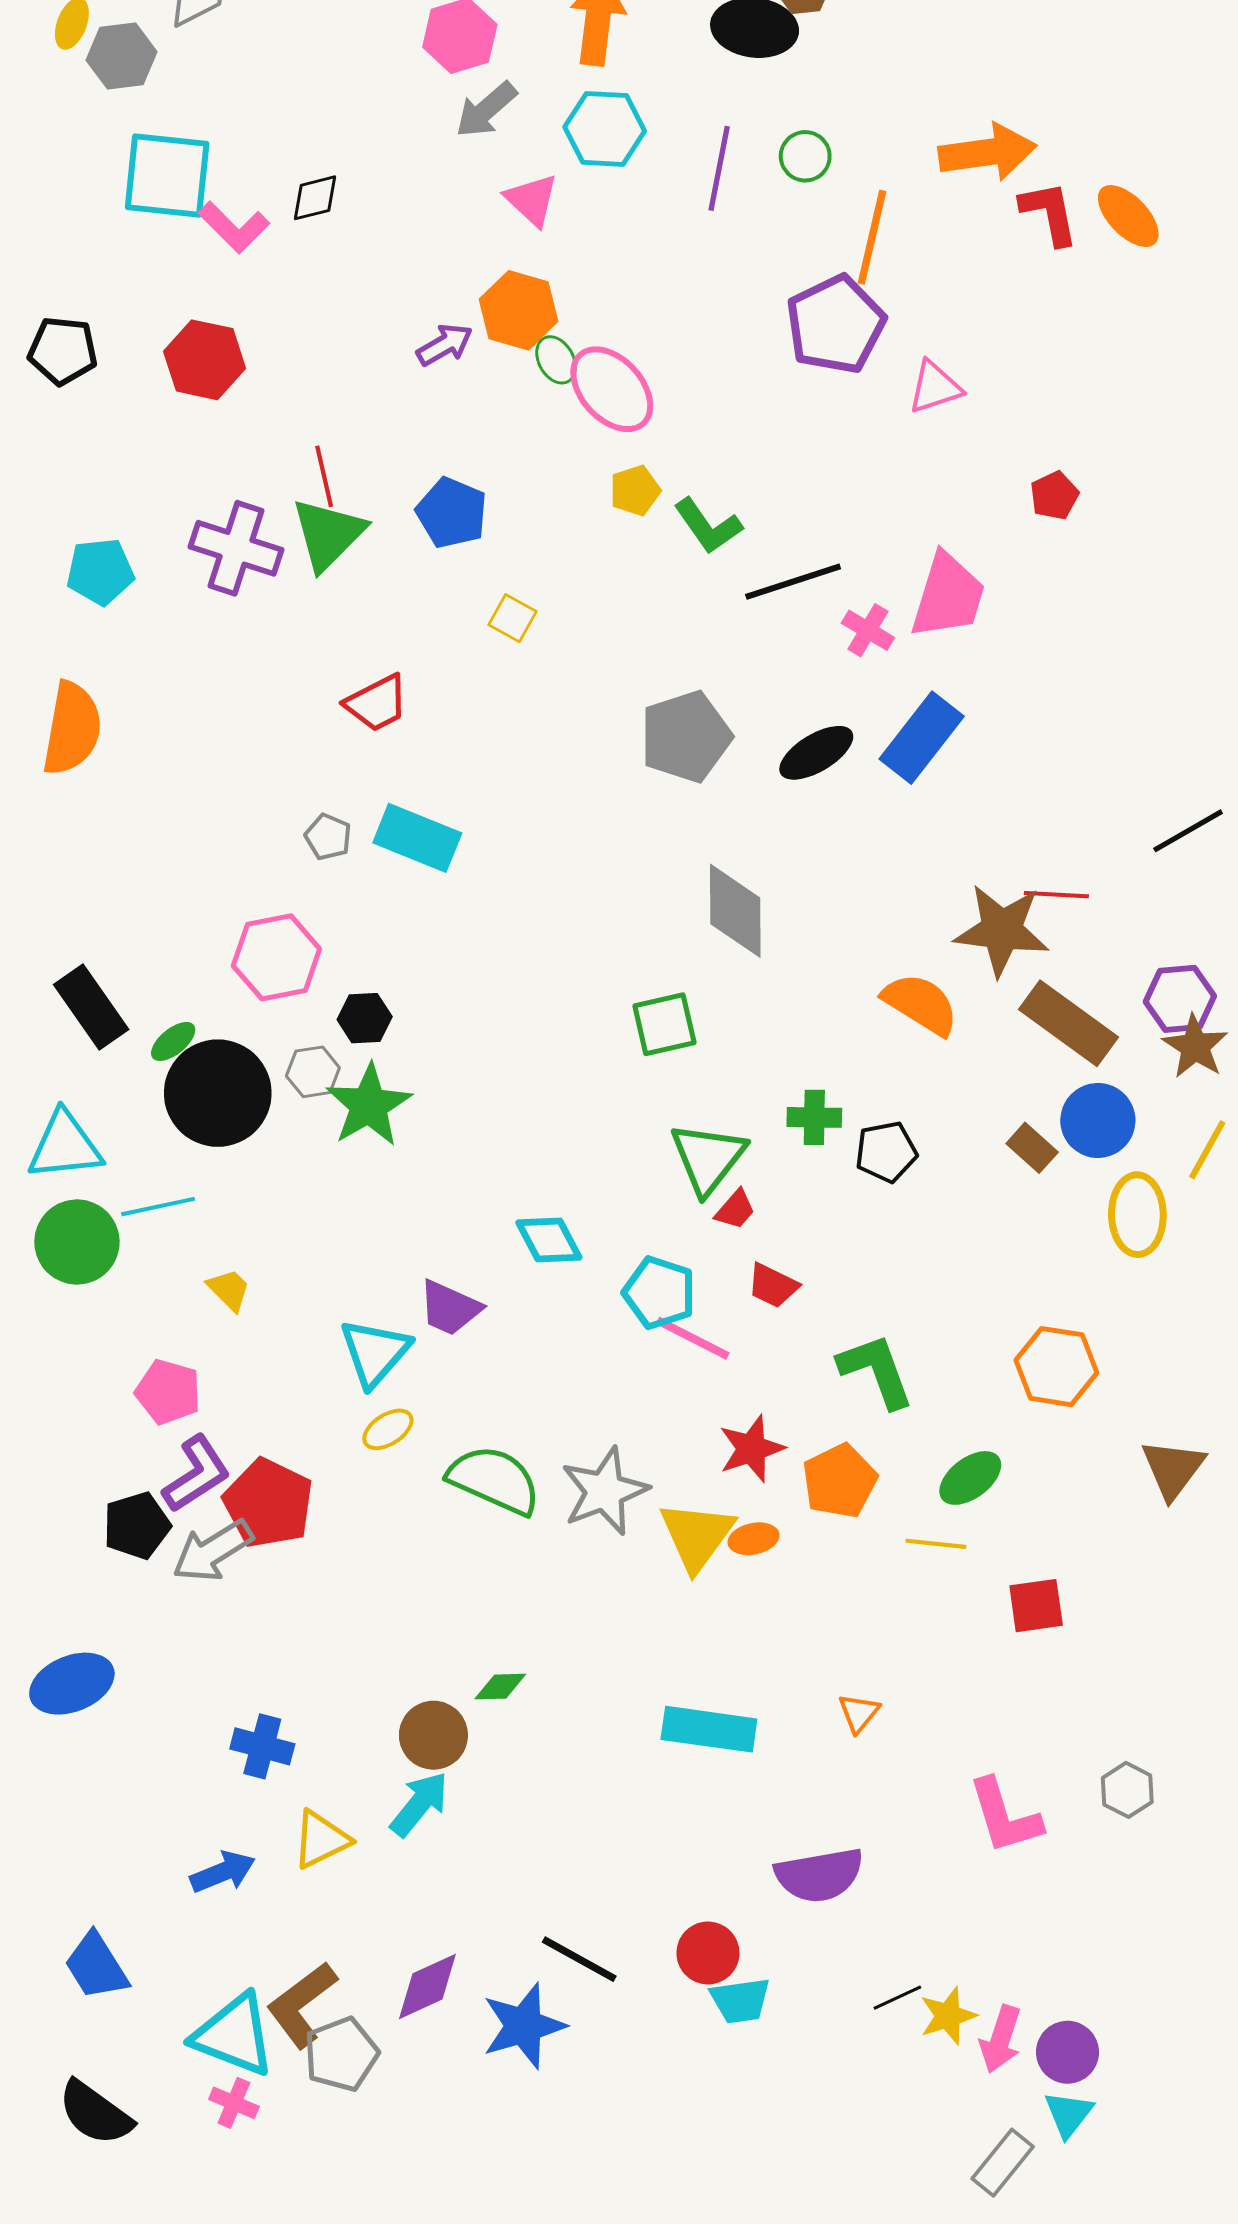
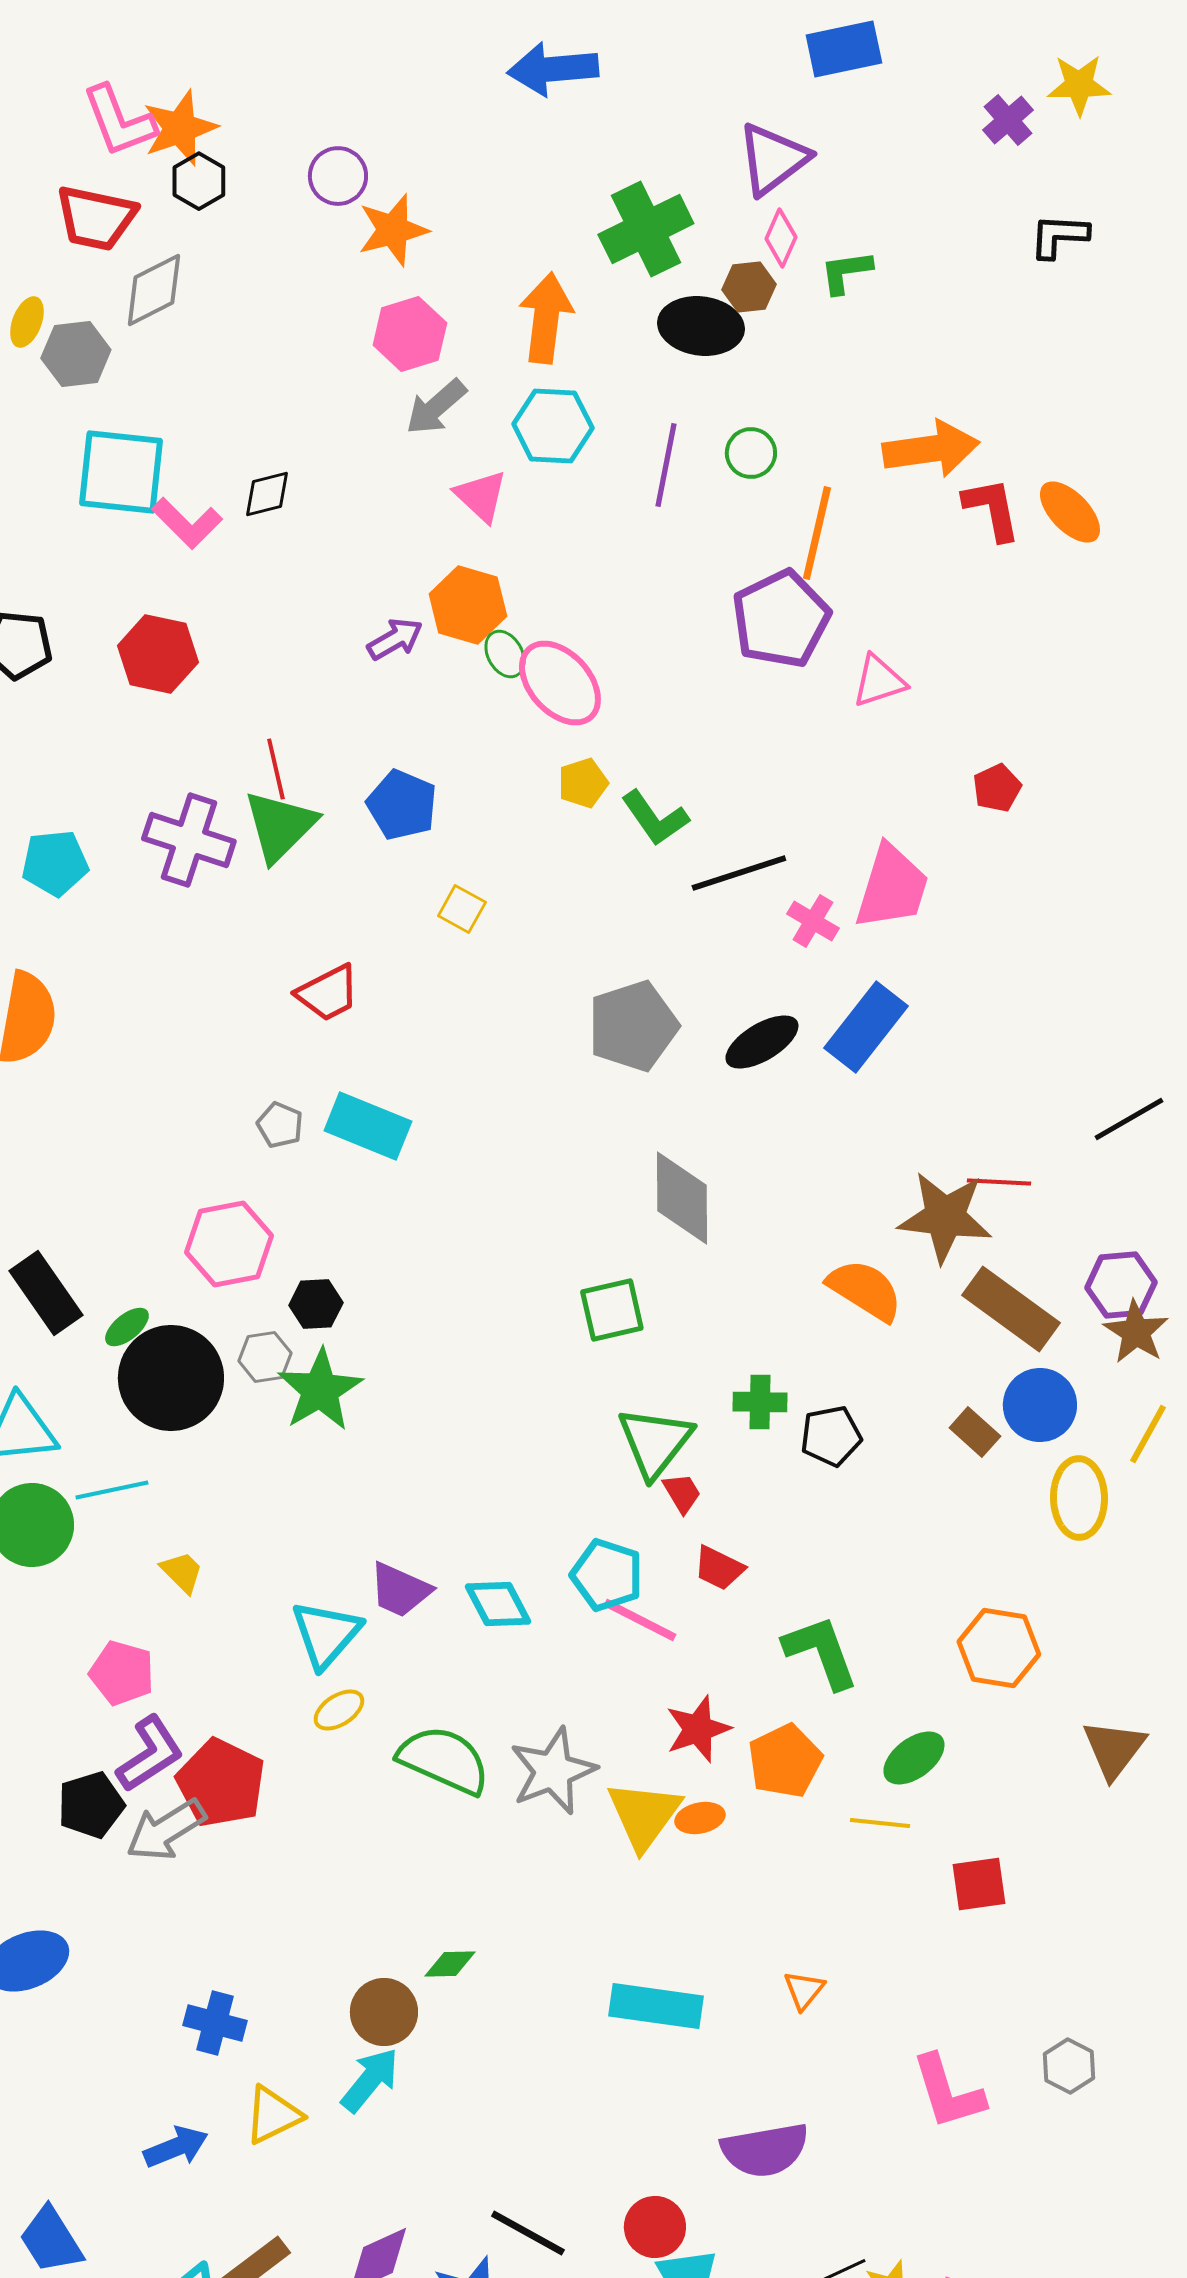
red trapezoid: (735, 1210) -> (682, 1493), turned -72
cyan diamond: (549, 1240) -> (498, 1604), moved

